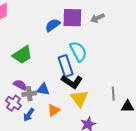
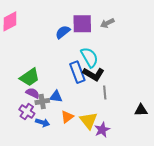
green trapezoid: (22, 55) -> (30, 77), moved
black L-shape: (72, 82) -> (94, 74), moved
gray line: (113, 94) -> (105, 92), moved
yellow triangle: (79, 99) -> (89, 121), moved
blue arrow: (29, 115) -> (43, 123), turned -104

